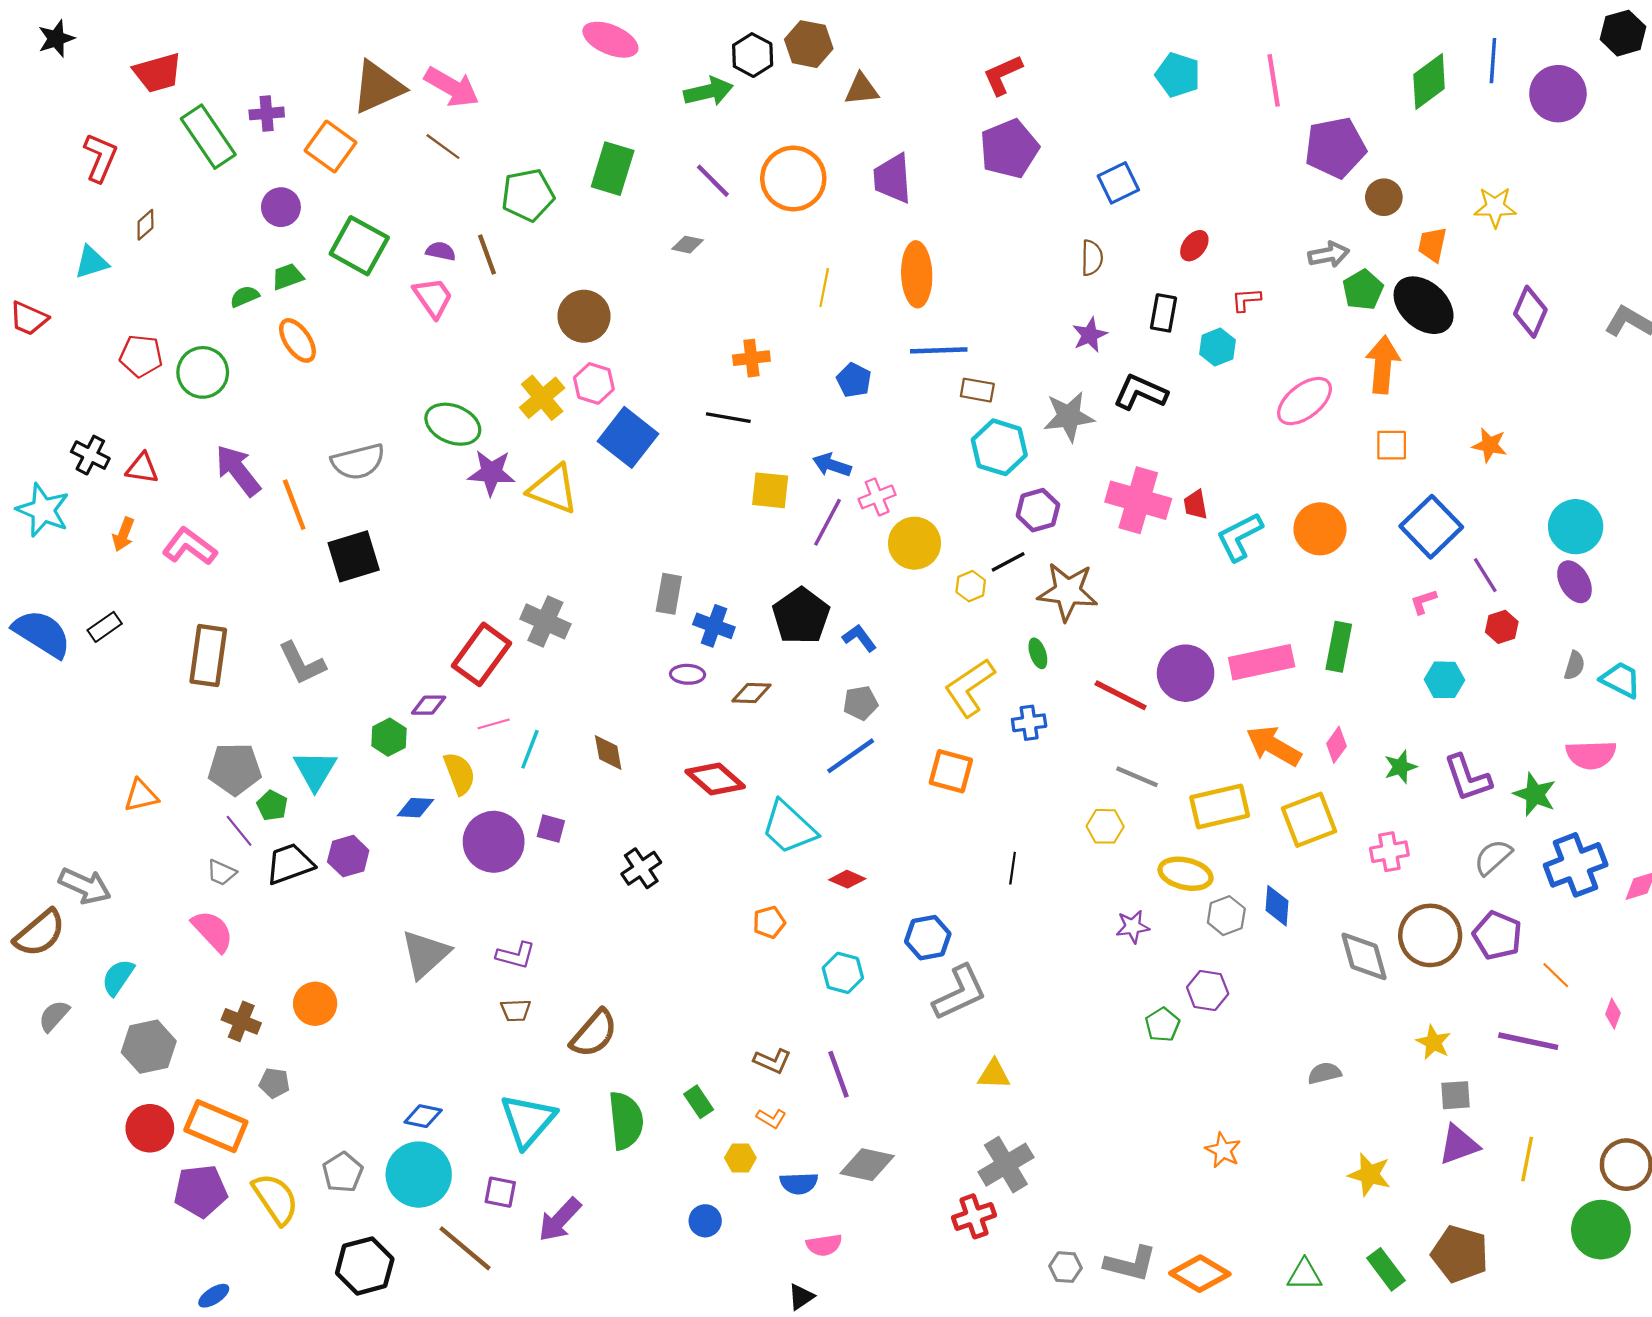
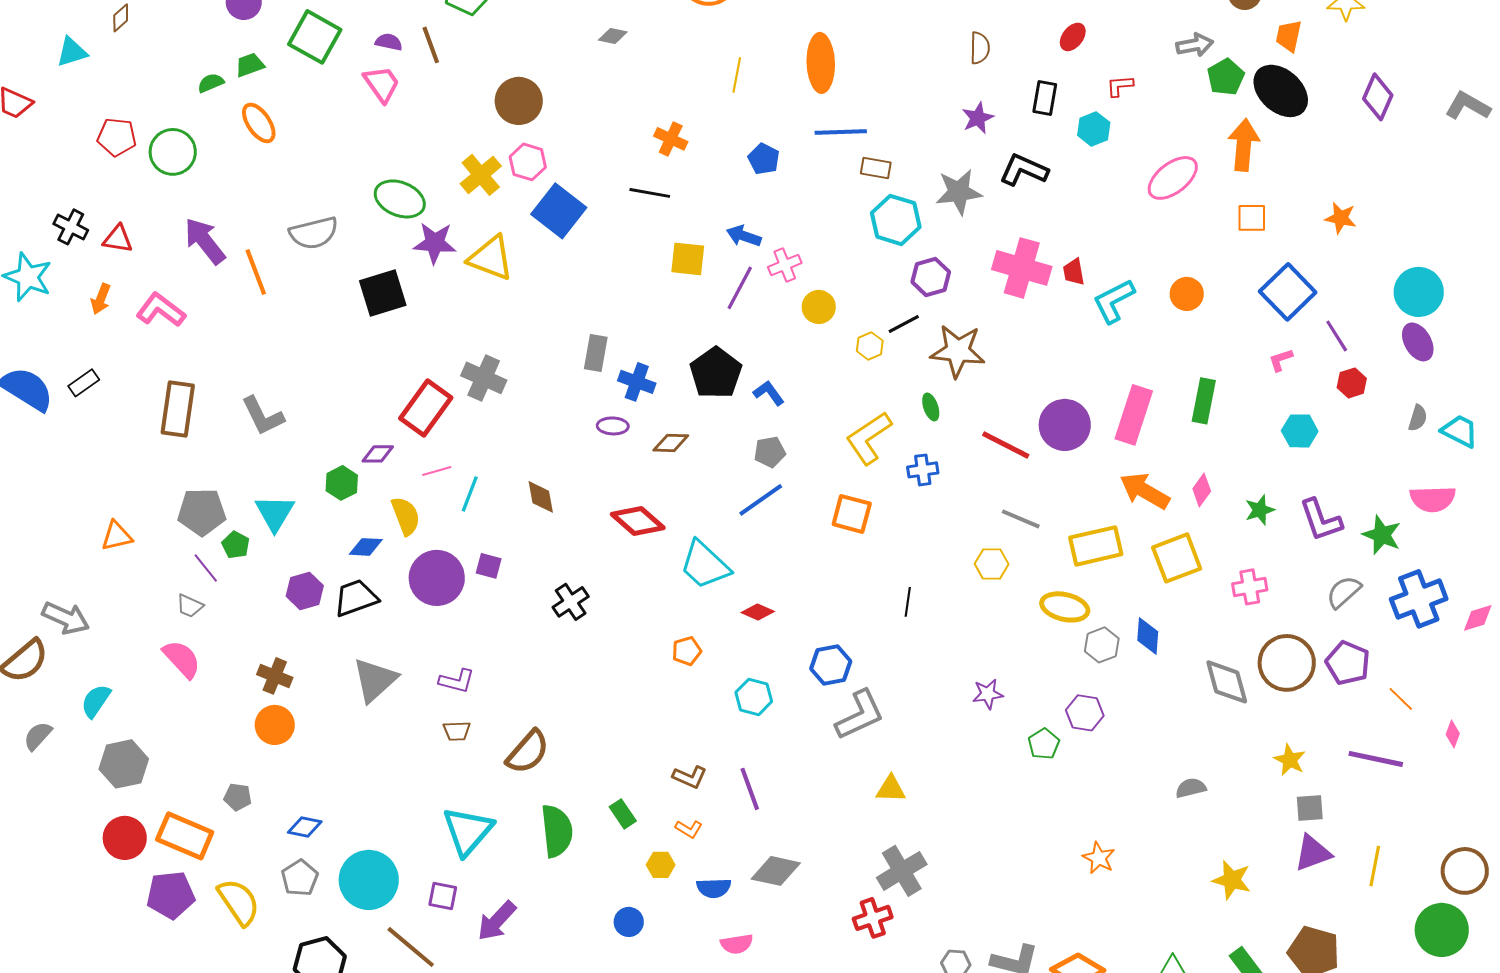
orange cross: (751, 358) -> (671, 139), turned 32
orange circle: (1320, 529) -> (1187, 294), size x0.7
yellow circle: (914, 543) -> (819, 307), size x0.7
black square: (354, 556) -> (383, 293), moved
pink rectangle: (1262, 662) -> (1134, 415), turned -60
black trapezoid: (290, 864) -> (356, 598), moved
purple star: (1133, 927) -> (988, 694), moved
brown cross: (241, 1021) -> (275, 676), moved
blue diamond: (423, 1116) -> (305, 827), moved

